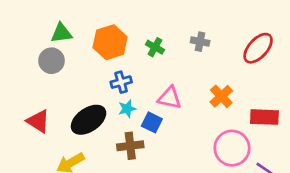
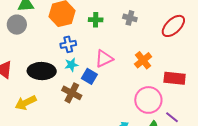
green cross: (155, 47) -> (96, 20), turned -32
pink triangle: (170, 98) -> (104, 59), turned -42
black ellipse: (89, 120) -> (42, 71), turned 32
brown cross: (130, 146) -> (72, 93), turned 30

